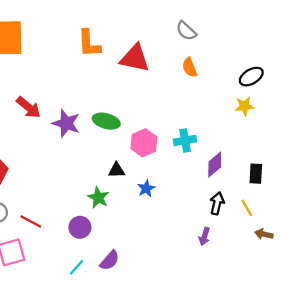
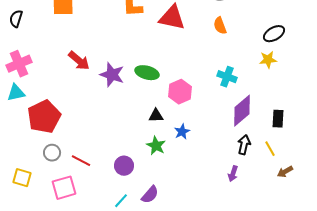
cyan cross: (185, 140) -> (227, 77), moved, turned 30
purple diamond: (215, 164) -> (242, 111), size x1.4
green star: (98, 198) -> (156, 146), moved
brown arrow: (264, 234) -> (285, 172), turned -42

